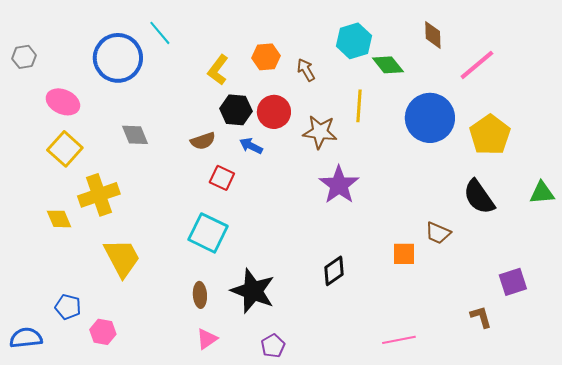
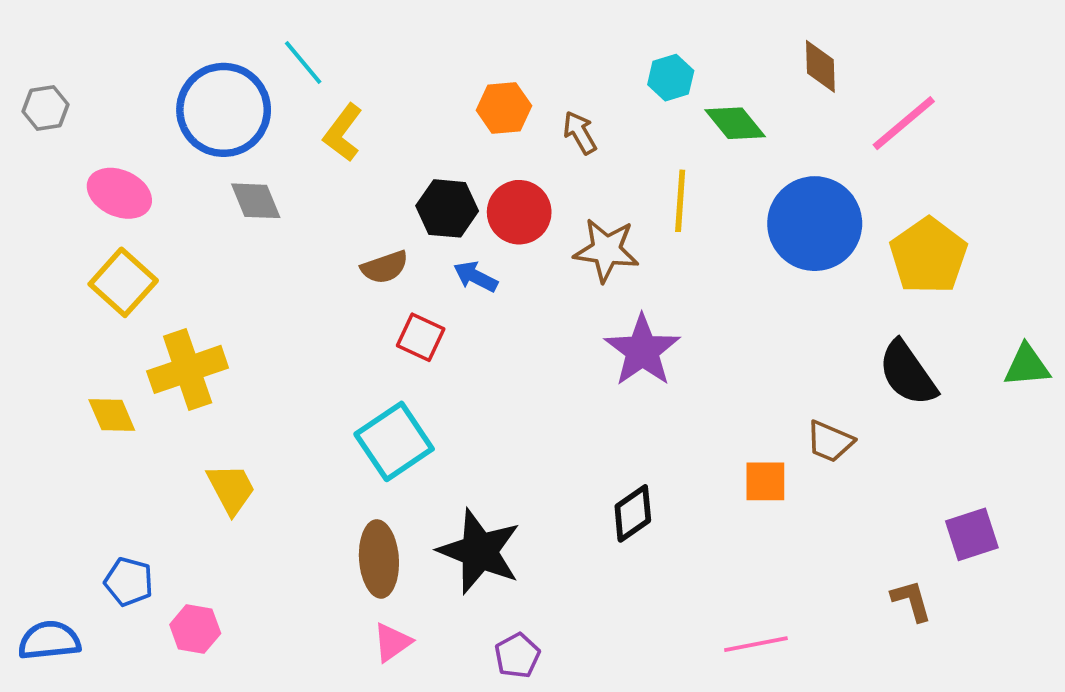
cyan hexagon: (354, 41) -> (671, 78), size x0.7
yellow L-shape: (218, 70) -> (343, 133), moved
gray diamond: (135, 135) -> (256, 201), moved
cyan square: (208, 233) -> (394, 441), turned 30
yellow trapezoid: (122, 258) -> (231, 489), size x0.7
brown ellipse: (200, 295) -> (379, 559), size x1.5

